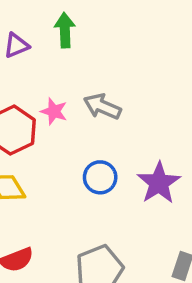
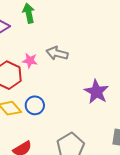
blue circle: (100, 177) -> (35, 105), moved

